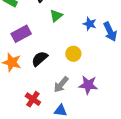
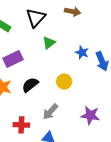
purple star: (88, 85) -> (90, 115), moved
red cross: (33, 99) -> (21, 125), turned -35

